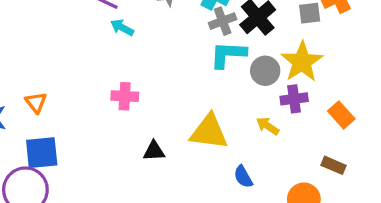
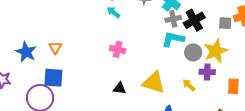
pink cross: (125, 96) -> (118, 49), moved
orange rectangle: (341, 115) -> (233, 86), turned 35

